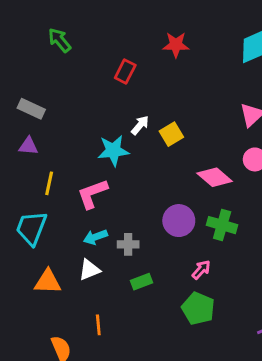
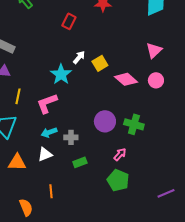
cyan star: (113, 151) -> (61, 74), turned -30
pink diamond: (215, 177) -> (126, 79), moved

